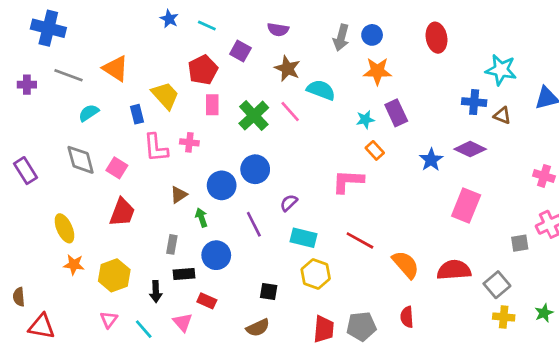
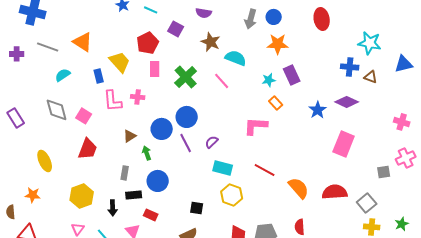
pink line: (290, 111) -> (222, 81), moved
purple line: (254, 224) -> (186, 143), moved
orange star: (74, 265) -> (33, 195), moved

